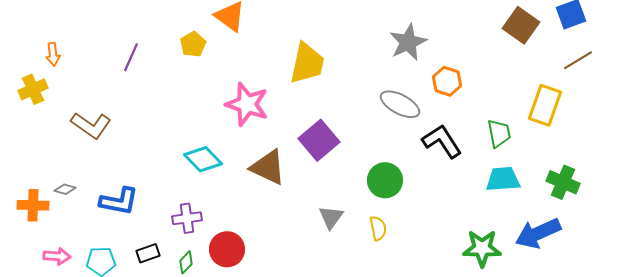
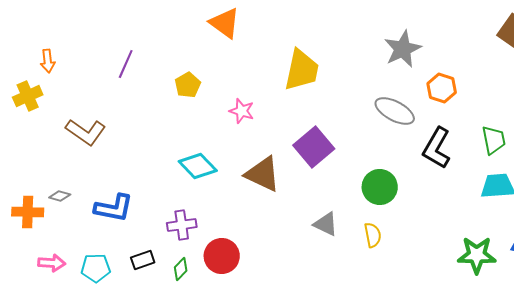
yellow pentagon: (193, 44) -> (188, 85), moved
pink star: (247, 104) -> (242, 111), size x0.6
black L-shape: (442, 141) -> (437, 148), turned -117
gray triangle: (331, 217) -> (326, 224), turned -40

